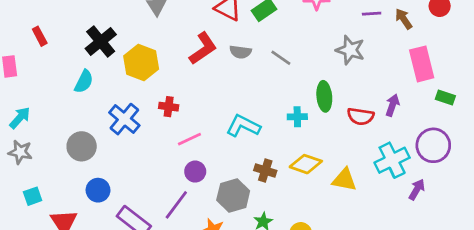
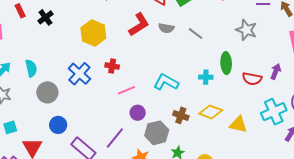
black cross: (101, 42) -> (45, 17), moved, size x0.7
cyan semicircle: (84, 82) -> (31, 68), moved, turned -42
purple circle: (195, 172) -> (138, 113), moved

